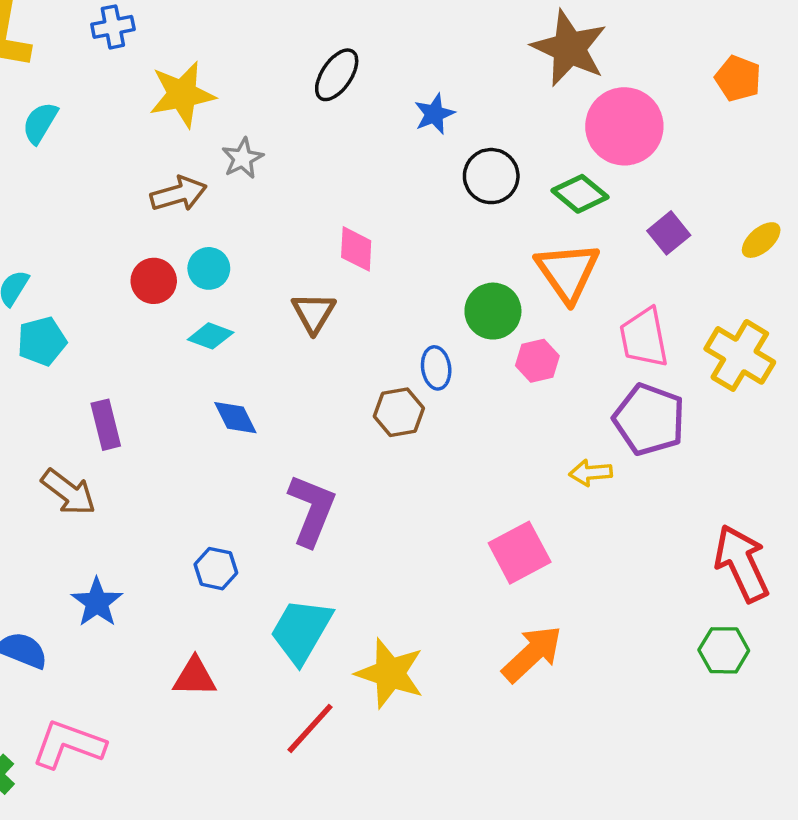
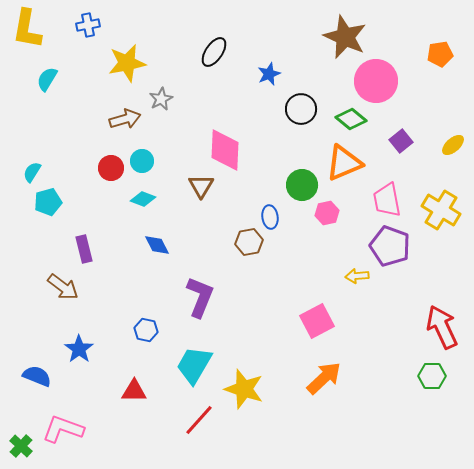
orange pentagon: (738, 78) -> (440, 54), turned -30
pink diamond: (356, 249) -> (225, 150), size x1.6
orange triangle: (568, 272) -> (344, 163), turned 42

